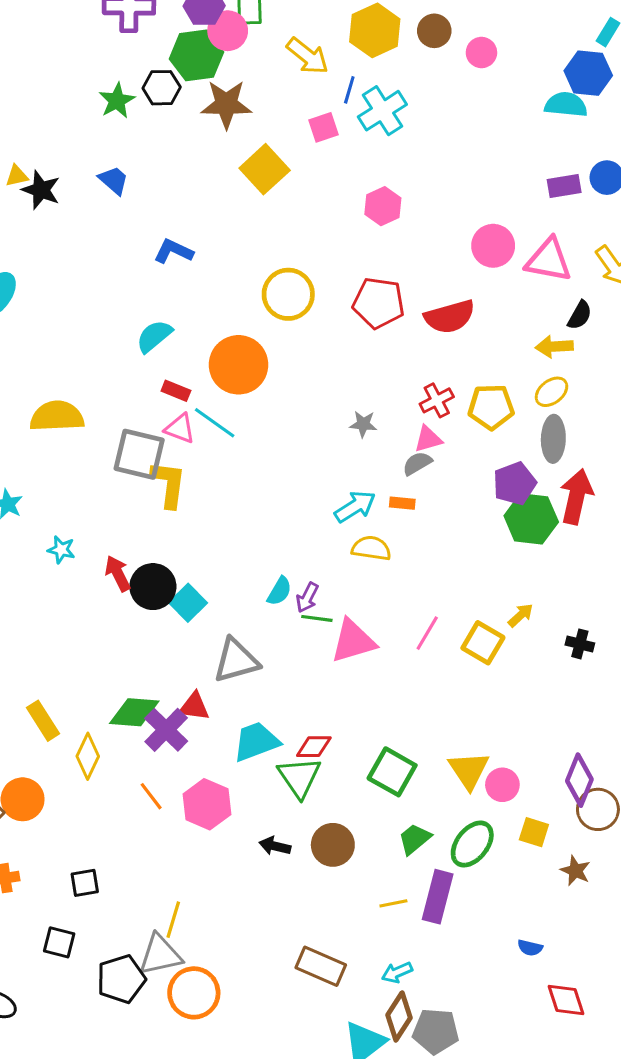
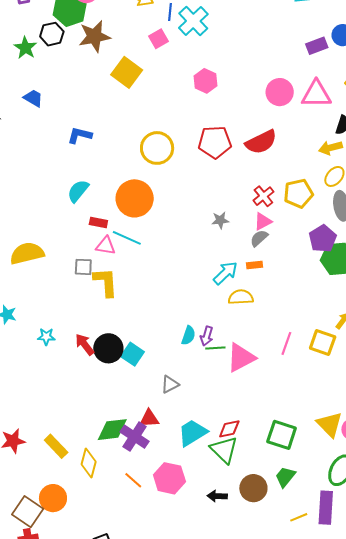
gray square: (139, 454) -> (83, 267), size x0.6
gray triangle: (236, 661) -> (170, 384), size x0.6
green trapezoid: (415, 839) -> (285, 477), moved

